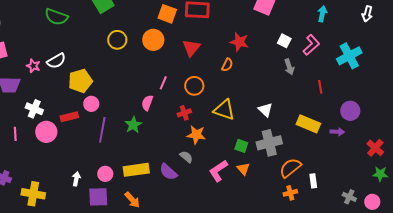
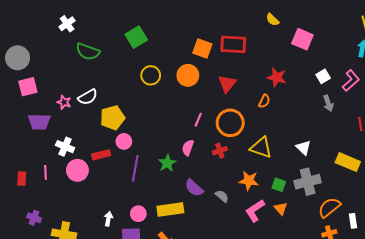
white square: (284, 41) -> (323, 76), turned 32
orange circle: (194, 86) -> (230, 123), size x1.4
pink semicircle: (147, 103) -> (188, 148), moved
orange star: (196, 135) -> (249, 181), moved
purple semicircle: (168, 172) -> (194, 188), moved

